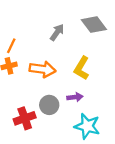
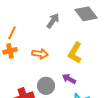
orange arrow: (43, 69) -> (40, 54), size x0.7
purple arrow: (75, 97) -> (69, 79), turned -144

